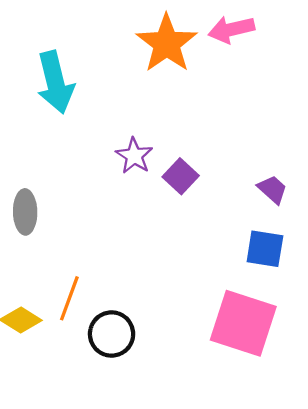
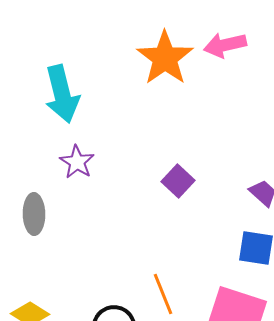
purple star: (134, 156) -> (77, 162), moved
orange line: (69, 298) -> (163, 294), moved, turned -42

